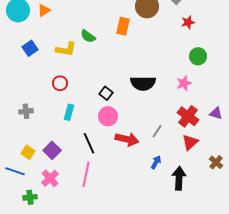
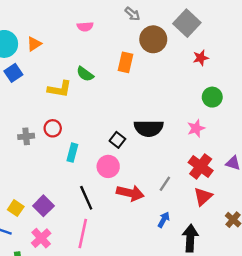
blue square: (30, 48) -> (13, 73), moved
black square: (106, 93) -> (117, 140), moved
gray cross: (26, 111) -> (26, 136), moved
cyan rectangle: (69, 112) -> (72, 153), moved

